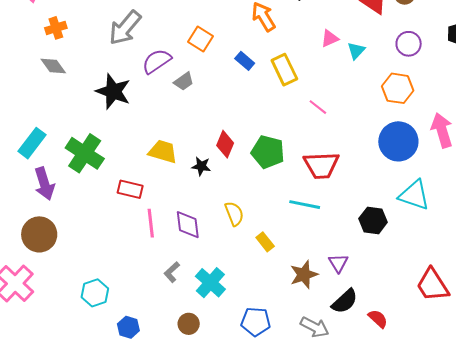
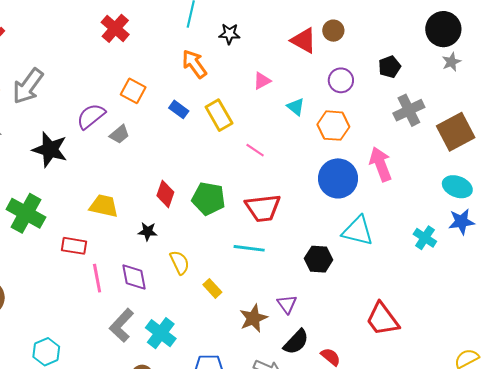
gray arrow: (125, 28) -> (28, 86), moved
cyan triangle: (356, 51) -> (296, 107), moved, turned -30
black star: (201, 166) -> (148, 231), moved
gray L-shape: (172, 272) -> (122, 325), size x1.6

